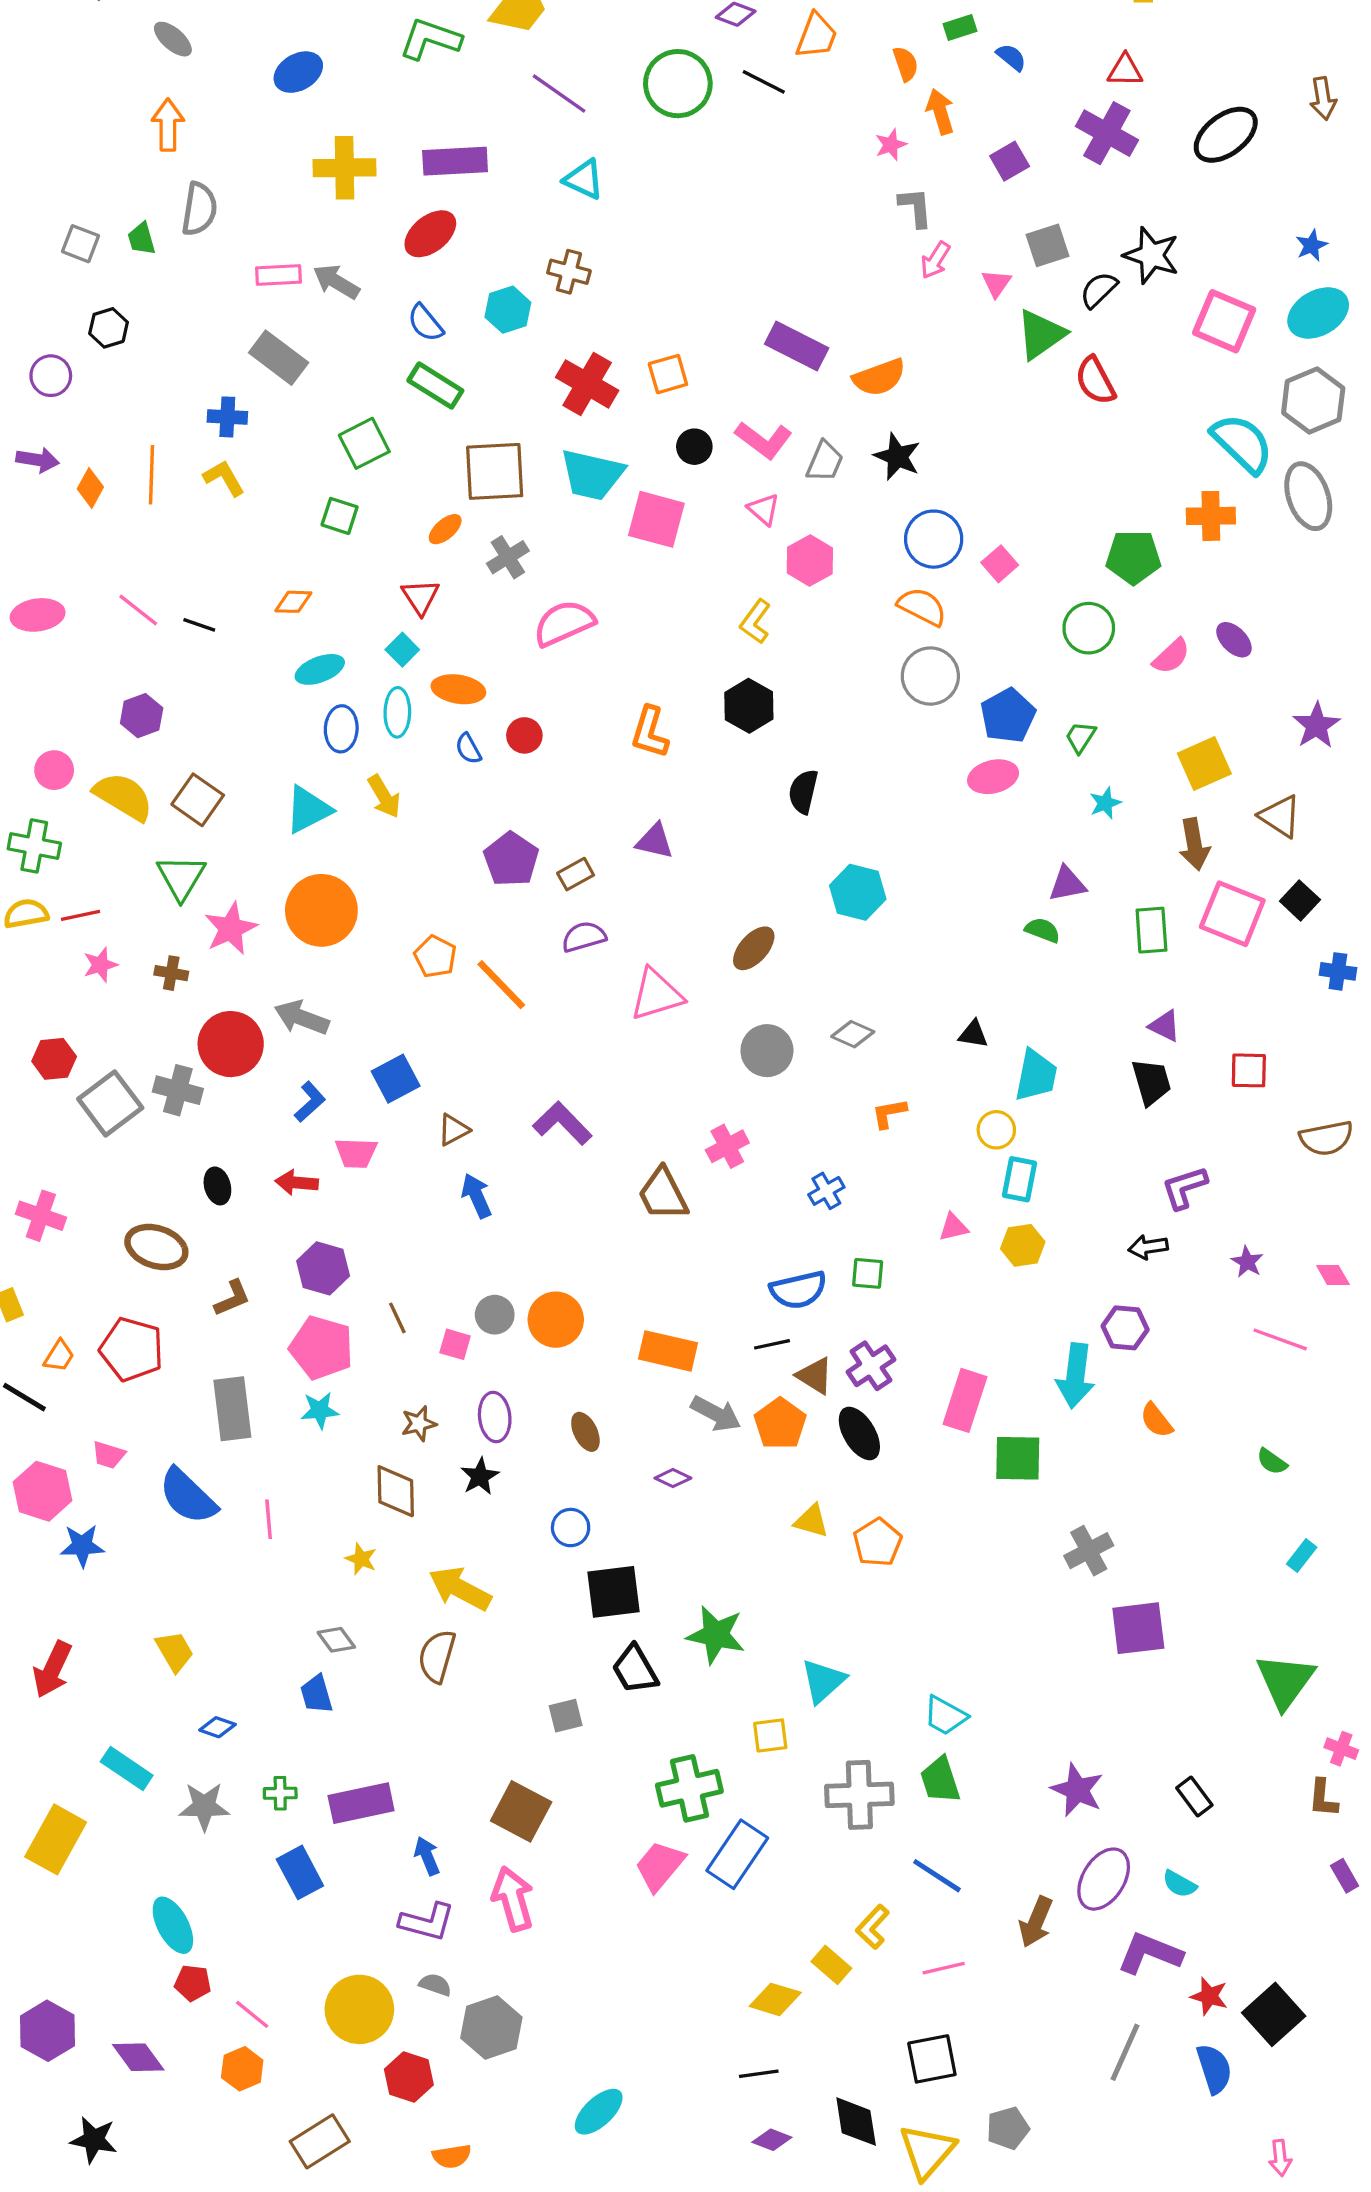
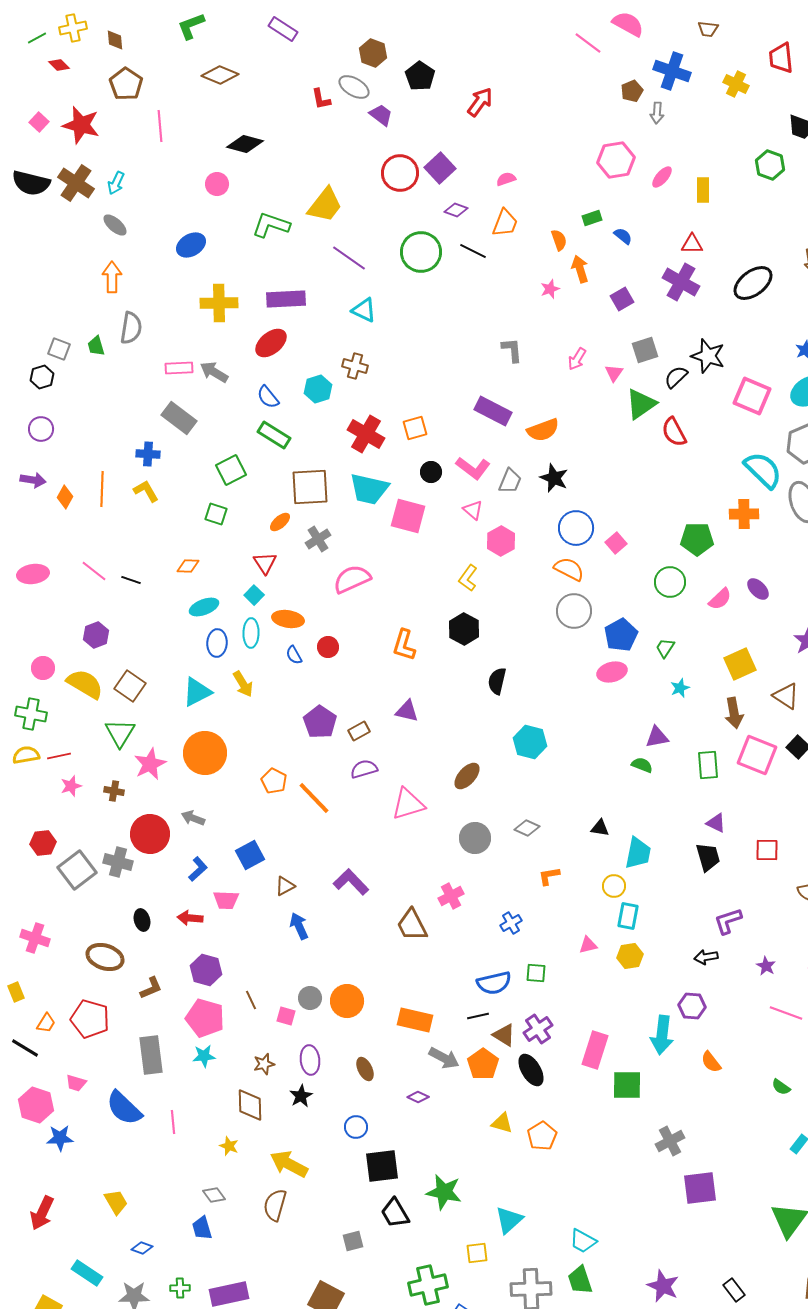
gray L-shape: (915, 207) -> (512, 350), moved
black hexagon: (109, 328) -> (42, 377), moved
gray arrow: (302, 1018) -> (193, 818), size x0.7

